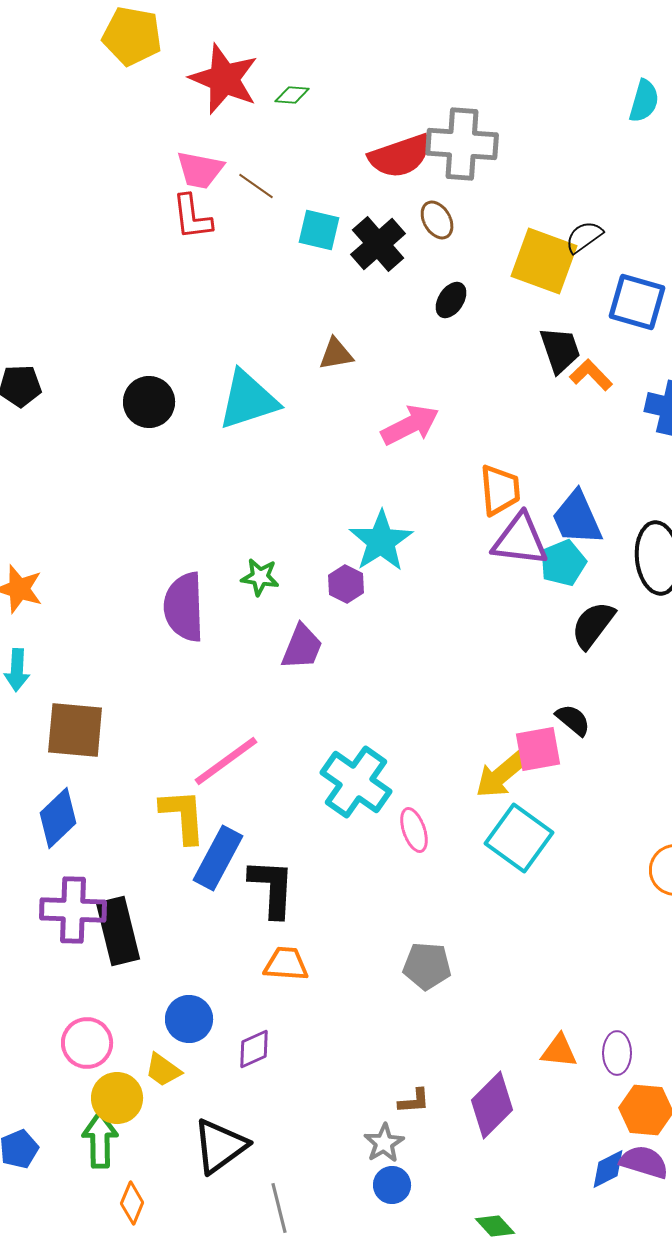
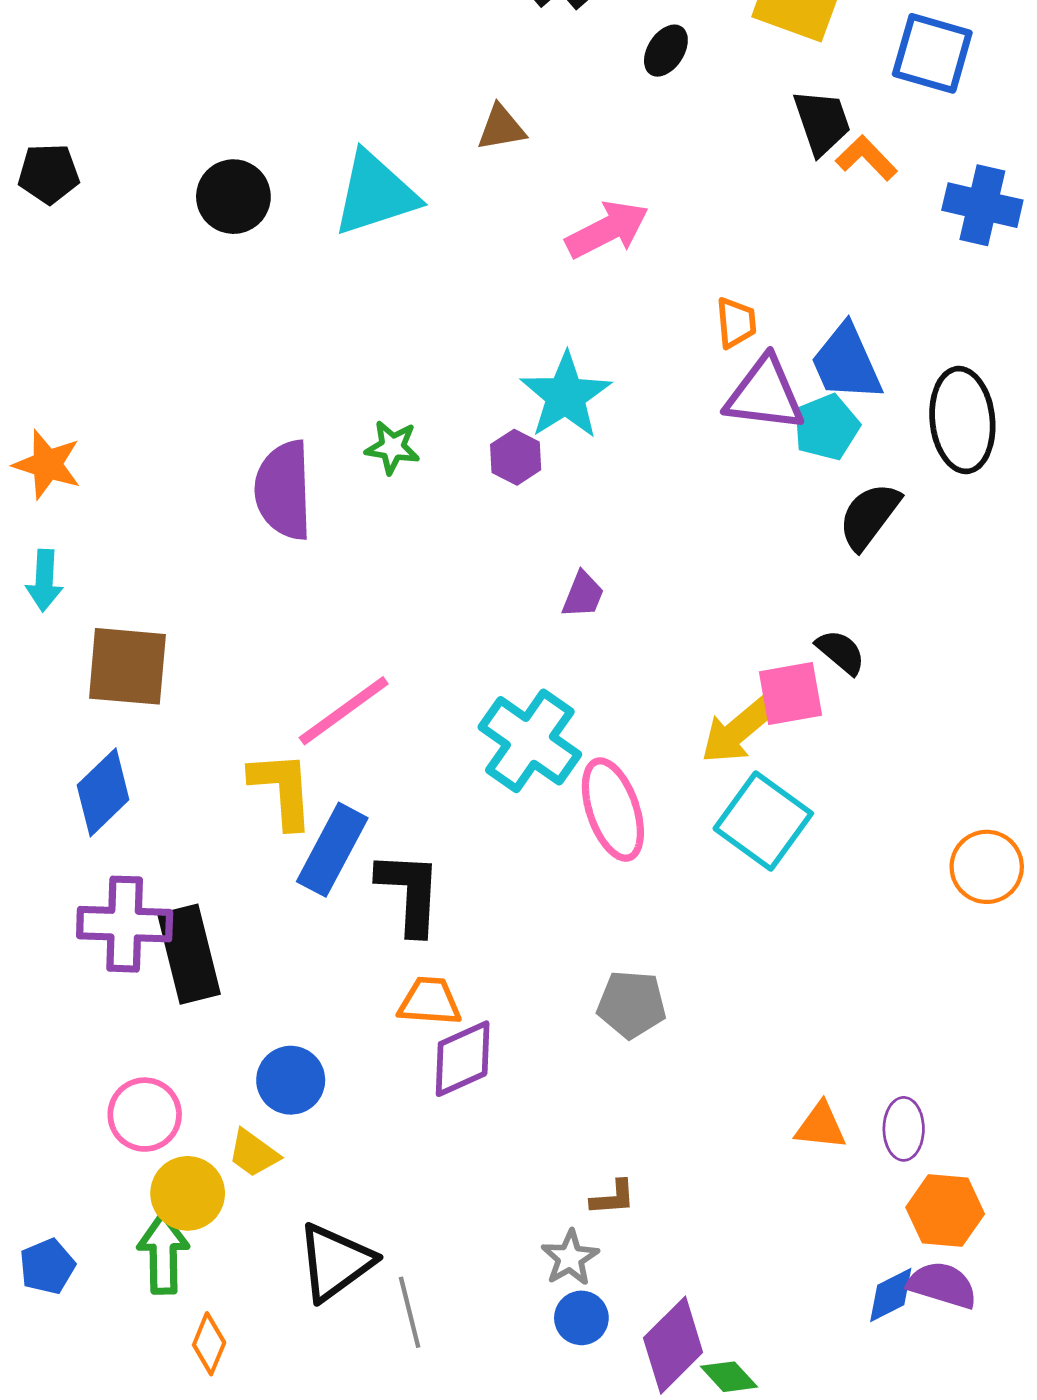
orange trapezoid: (500, 490) -> (736, 323), size x0.7
purple trapezoid: (302, 647) -> (583, 595), moved, size x0.7
pink ellipse: (414, 830) -> (613, 810), size x1.6
purple diamond: (254, 1049) -> (463, 1059), moved, size x1.4
purple diamond: (492, 1105) -> (673, 1345), moved
gray line: (279, 1208) -> (410, 1312), moved

